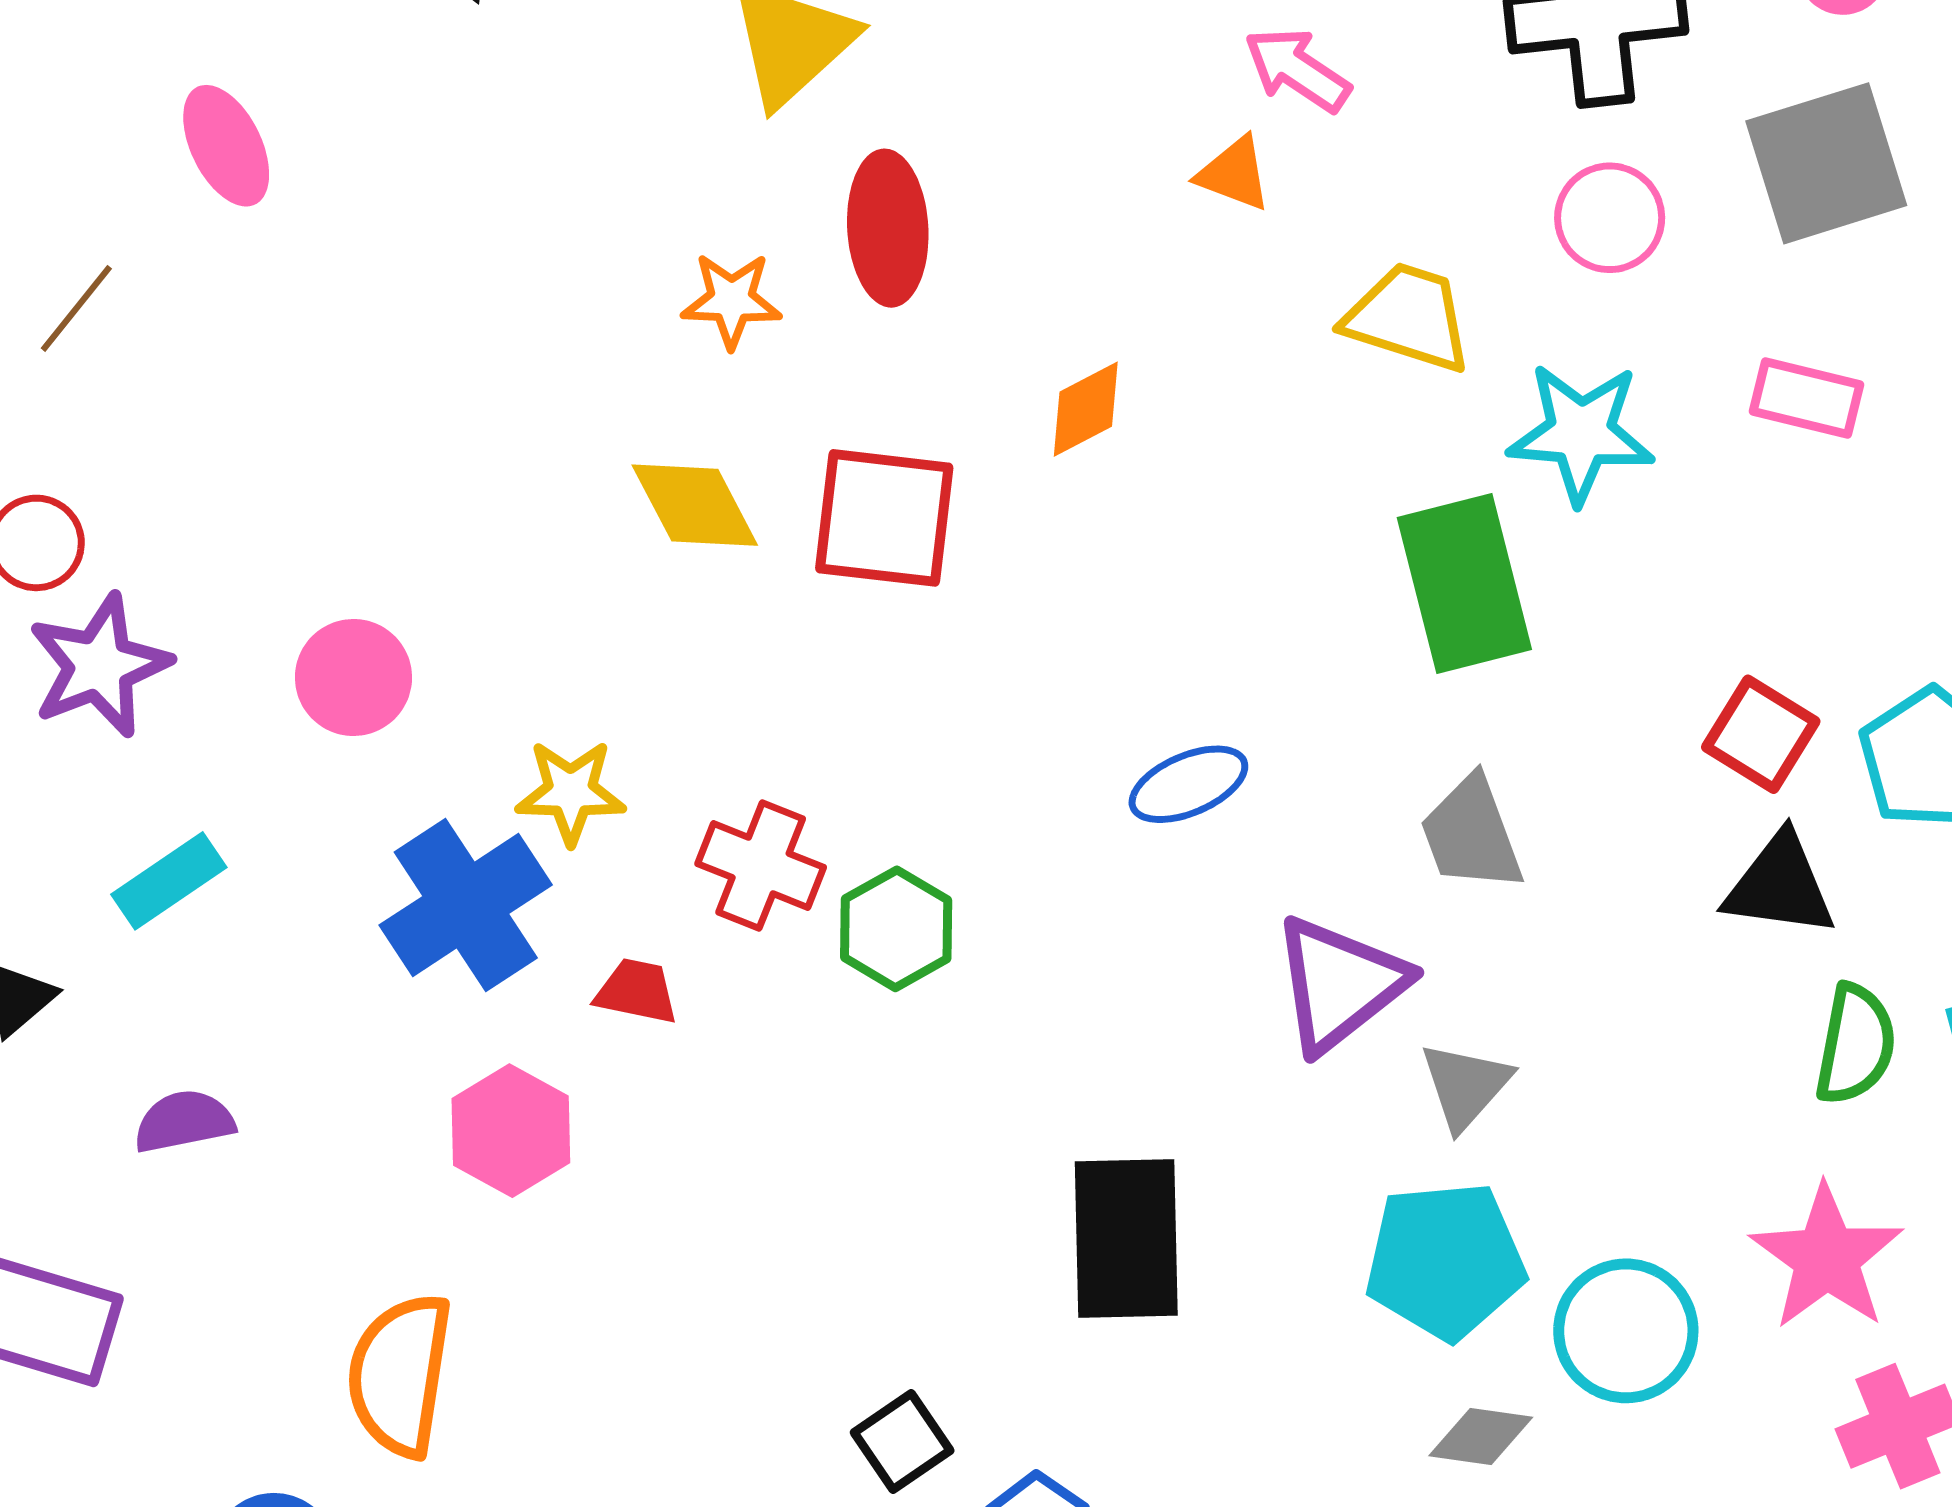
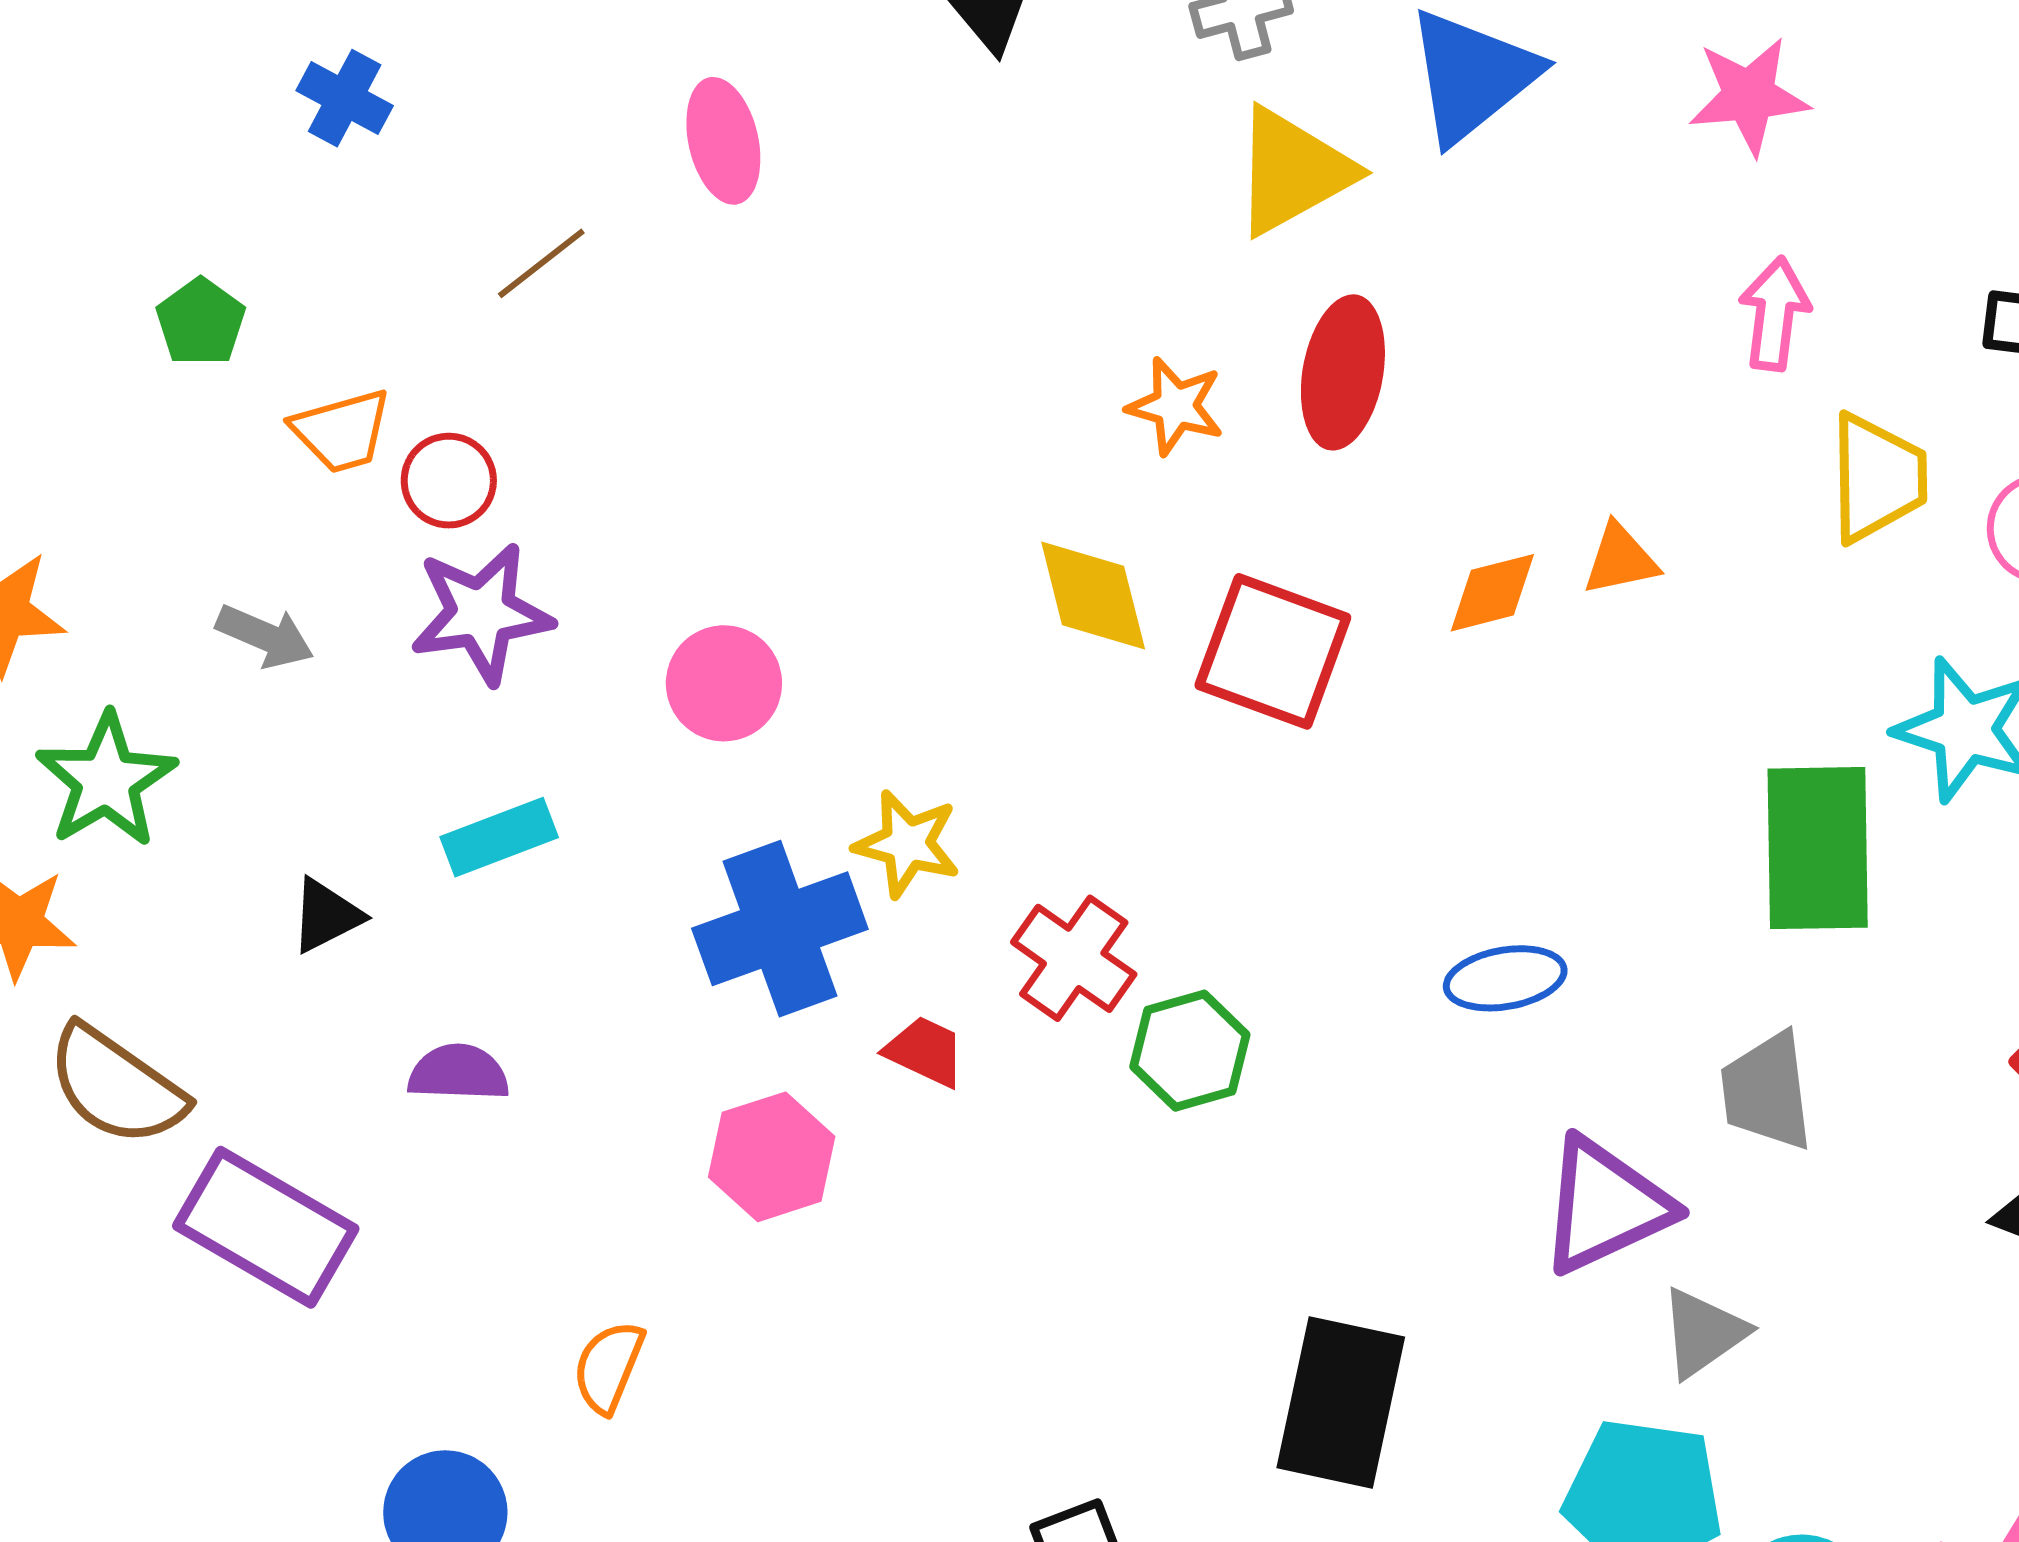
pink arrow: (1297, 70) -> (1775, 314), turned 50
orange triangle: (1234, 174) -> (1620, 559), moved, turned -46
yellow trapezoid: (1408, 317) -> (1877, 478), moved, turned 58
orange semicircle: (400, 1375) -> (608, 1367), size x0.6

